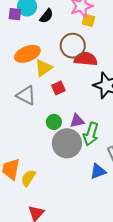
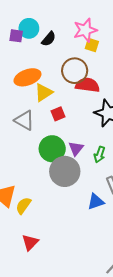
purple triangle: (77, 121) -> (76, 148), turned -42
green circle: (54, 122) -> (52, 149), size x1.6
green arrow: (91, 134) -> (99, 154), moved, size x0.7

